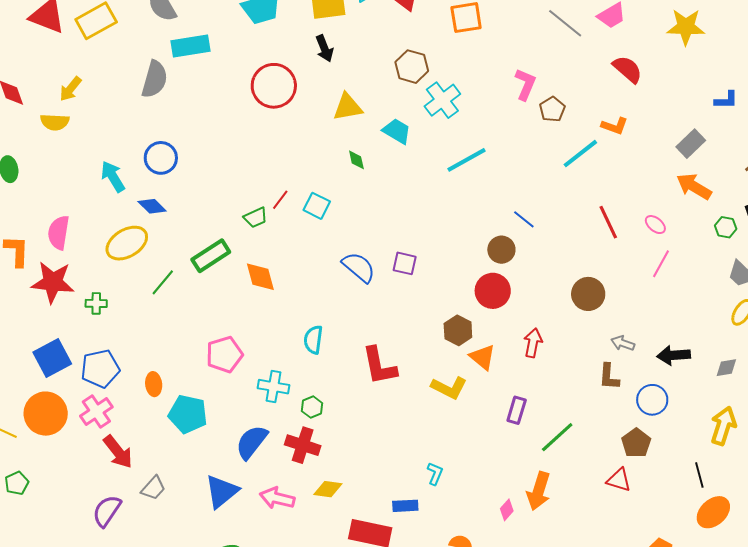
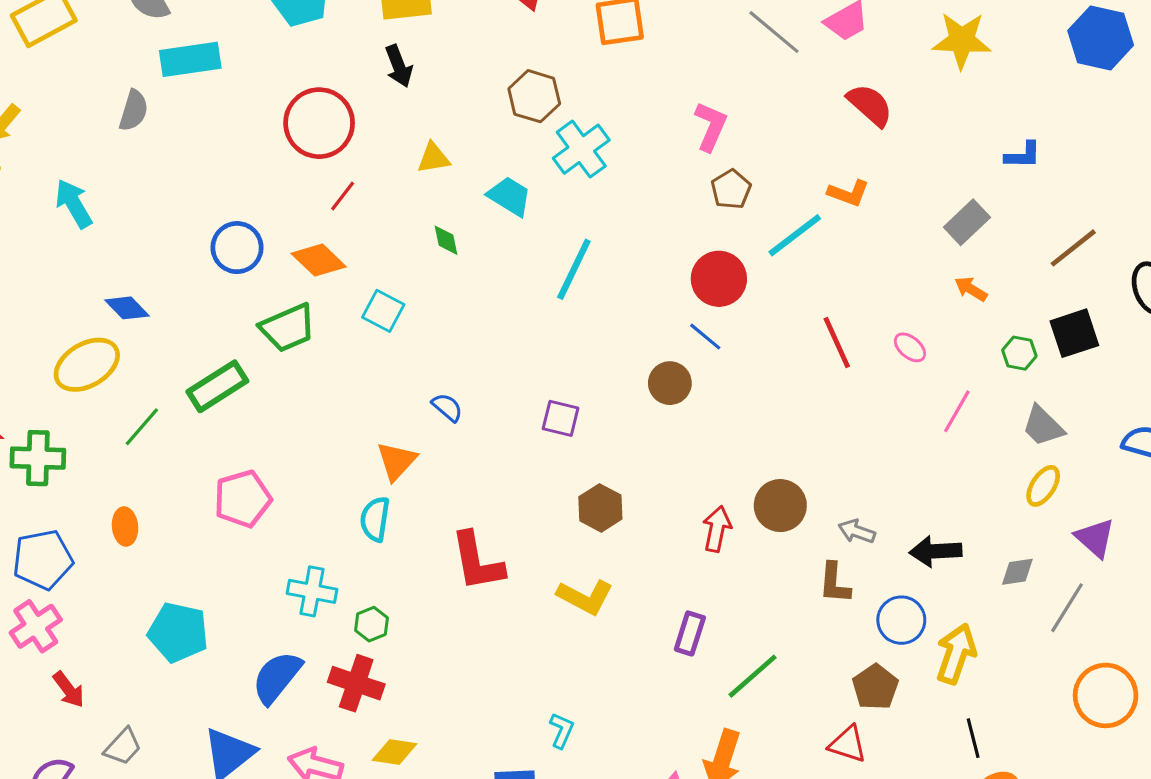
gray semicircle: (155, 79) -> (134, 110), size x0.7
yellow triangle: (348, 107) -> (433, 158), size x0.7
brown pentagon: (552, 109) -> (731, 189), moved
blue circle: (161, 158) -> (237, 248), moved
cyan line: (466, 160) -> (574, 269), moved, turned -36
cyan arrow: (113, 177) -> (74, 204), moved
orange arrow: (694, 186) -> (971, 289), size x0.6
red line: (280, 200) -> (343, 196), moved
green trapezoid: (256, 218) -> (288, 328), size x1.5
purple square: (405, 263) -> (561, 418), moved
pink line: (661, 264) -> (957, 411), moved
blue semicircle: (359, 267) -> (447, 407), size x0.6
orange diamond: (260, 277) -> (319, 260), moved, turned -32
red circle: (493, 291) -> (719, 279), moved
brown circle: (588, 294) -> (780, 506), moved
green cross: (96, 303) -> (38, 458), size x1.6
pink pentagon: (224, 355) -> (243, 499), moved
orange triangle: (483, 357) -> (397, 461), moved, turned 32
orange ellipse: (154, 384) -> (125, 527), moved
yellow arrow: (723, 426) -> (956, 654), moved
red arrow: (118, 452) -> (69, 690), size x0.7

